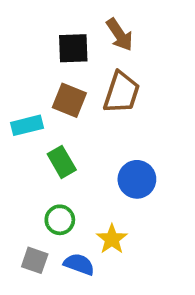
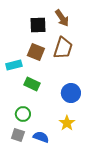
green rectangle: (62, 162) -> (32, 84), turned -35
green circle: (60, 220) -> (23, 114), moved
yellow star: (112, 239) -> (67, 123), moved

